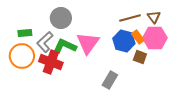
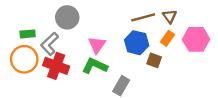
orange rectangle: (138, 37) -> (167, 38), moved, turned 72
pink hexagon: (155, 38) -> (196, 39), moved
pink triangle: (88, 43) -> (97, 45), size x0.7
green L-shape: (65, 46) -> (95, 66), moved

